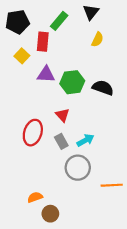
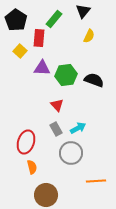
black pentagon: (17, 22) -> (16, 20), turned -30
red ellipse: (33, 133) -> (26, 142), moved
orange line: (112, 185) -> (96, 181), moved
orange semicircle: (35, 197) -> (32, 167), moved, turned 96
brown circle: (50, 214) -> (46, 195), size x1.5

